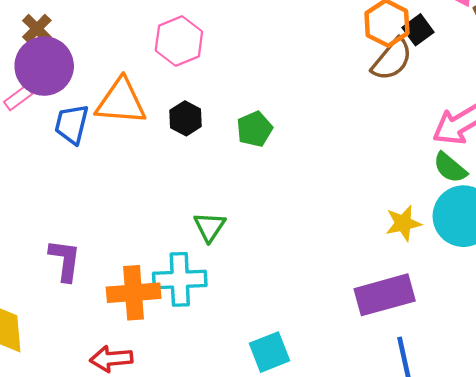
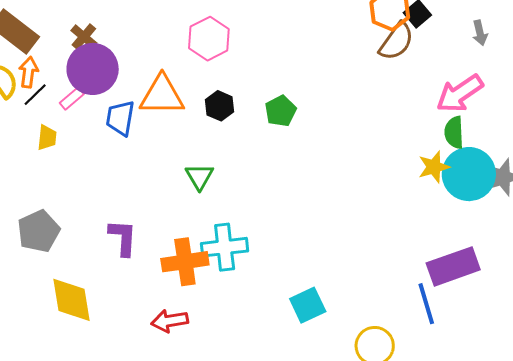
green semicircle: (450, 168) -> (454, 132), turned 52
yellow star: (403, 223) -> (434, 167), moved
green triangle: (210, 227) -> (199, 177), moved
purple rectangle: (385, 295) -> (453, 266), moved

